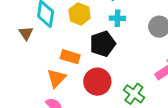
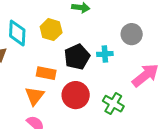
cyan cross: (117, 18) -> (105, 54), moved

